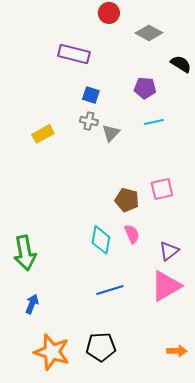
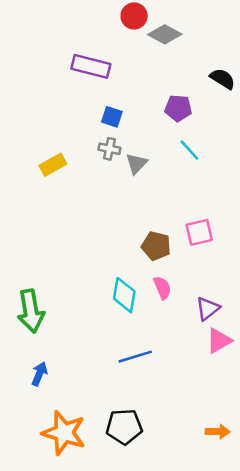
gray diamond: (149, 33) -> (165, 34), moved
cyan line: (154, 122) -> (189, 150), turned 60
pink triangle: (166, 286) -> (219, 341), moved, size x0.7

